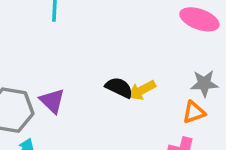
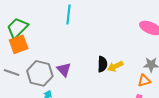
black semicircle: (119, 88) -> (102, 64), turned 63

